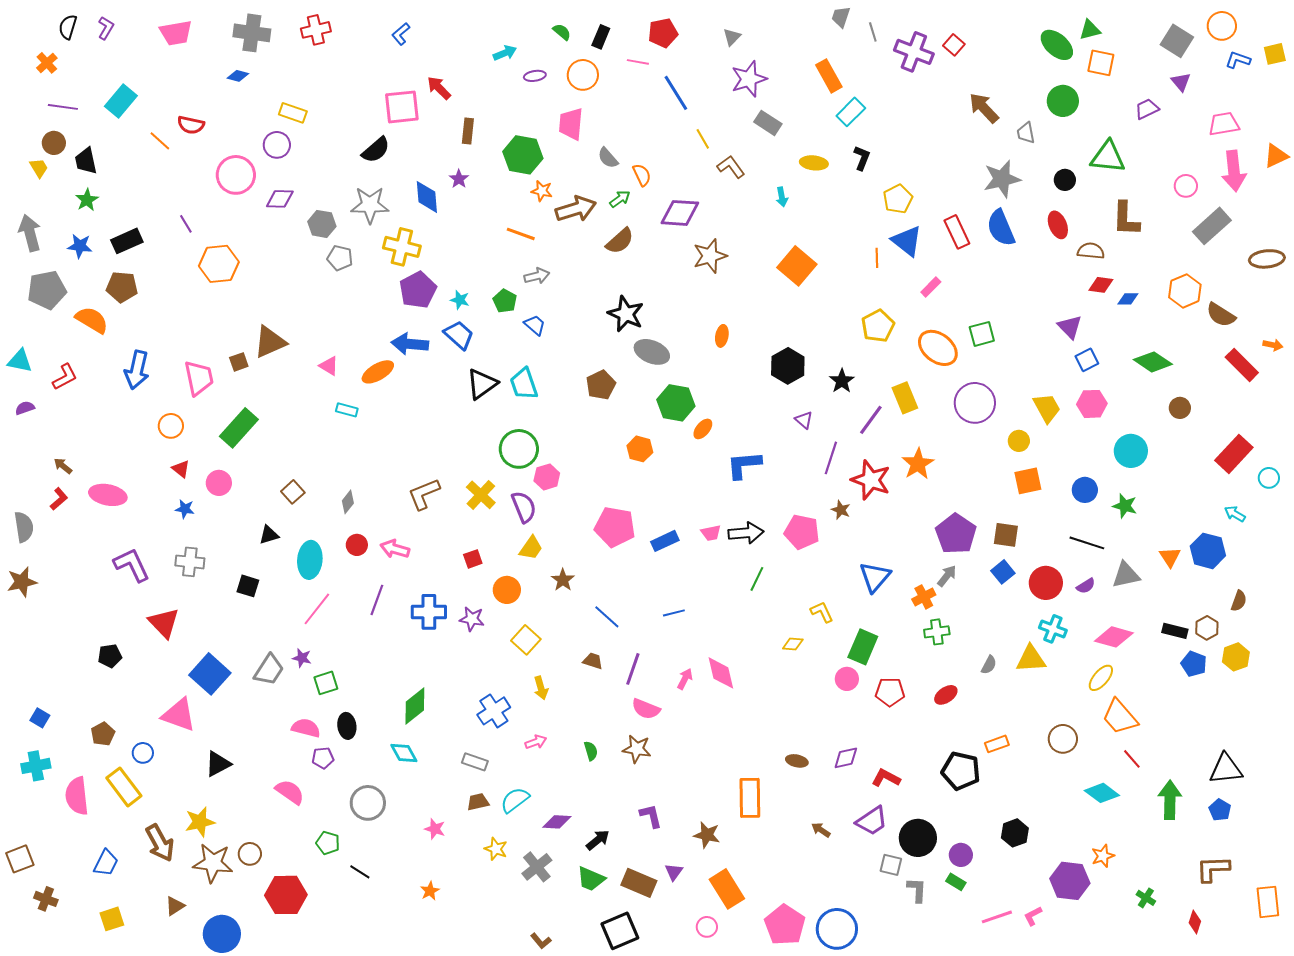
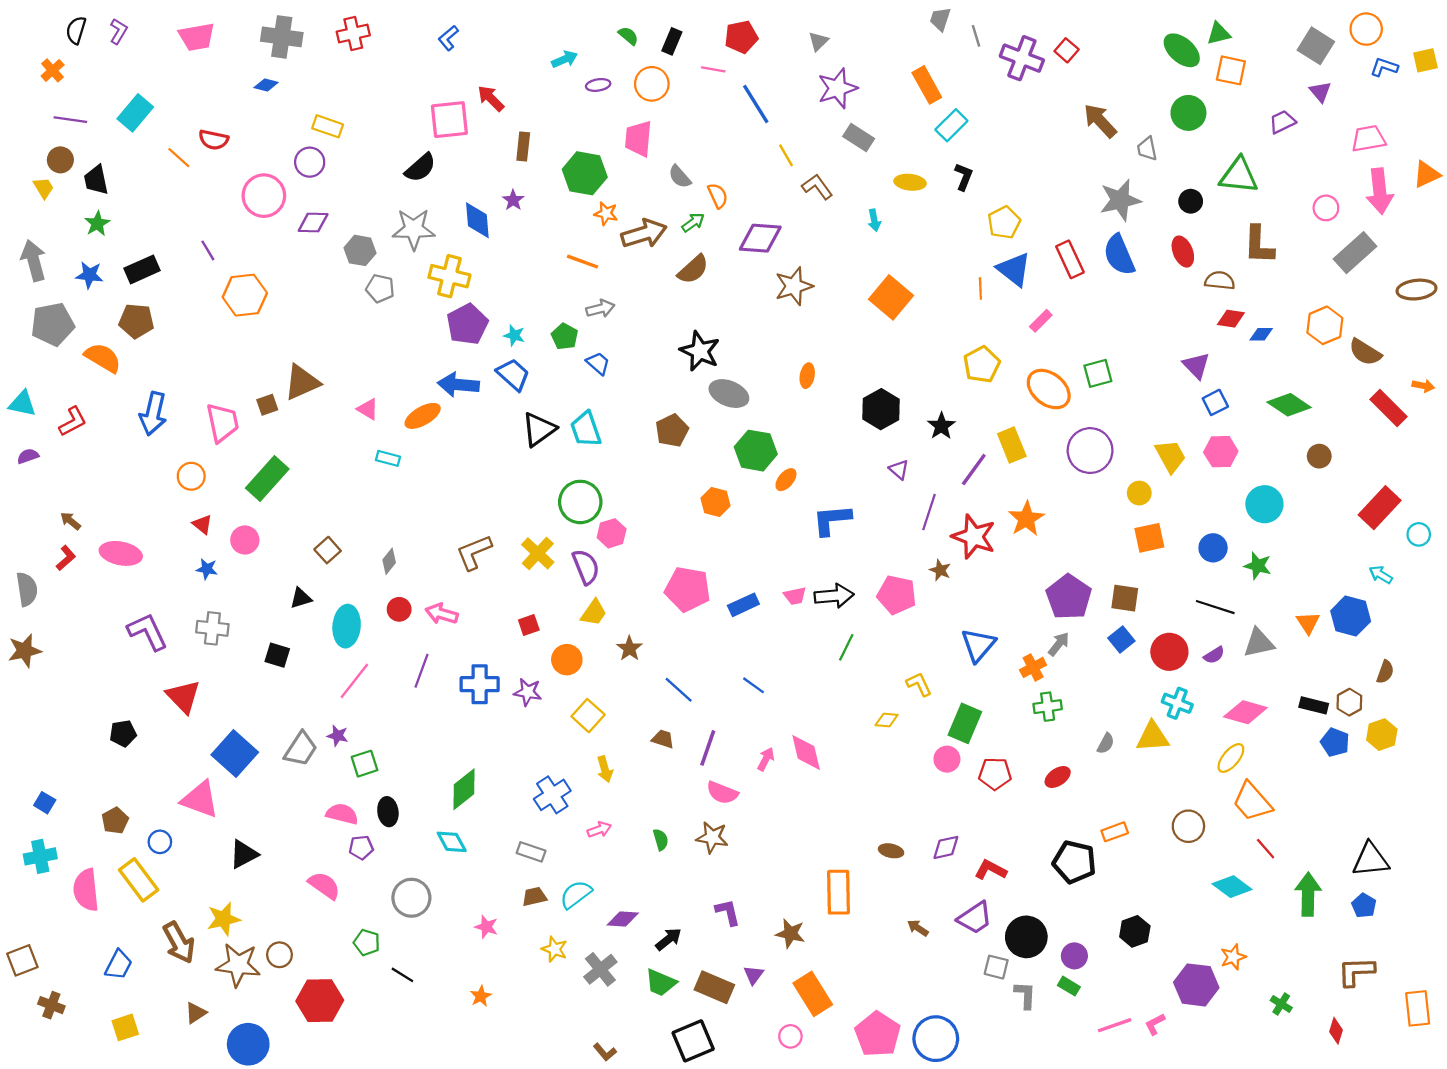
blue line: (674, 613) -> (754, 685), turned 50

